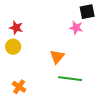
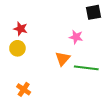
pink star: (76, 28) -> (76, 37), moved
green line: (70, 79) -> (86, 68), moved

